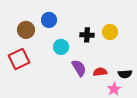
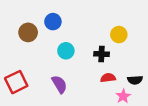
black cross: (87, 35) -> (102, 54), moved
red square: (19, 59) -> (16, 82), moved
purple semicircle: (79, 68) -> (59, 84), moved

